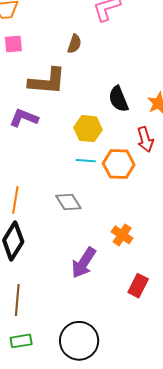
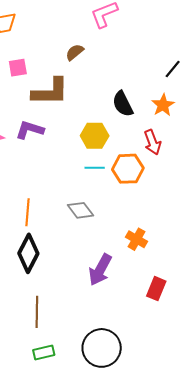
pink square: (13, 44) -> (18, 68), moved
brown semicircle: (74, 44) -> (75, 52), turned -144

